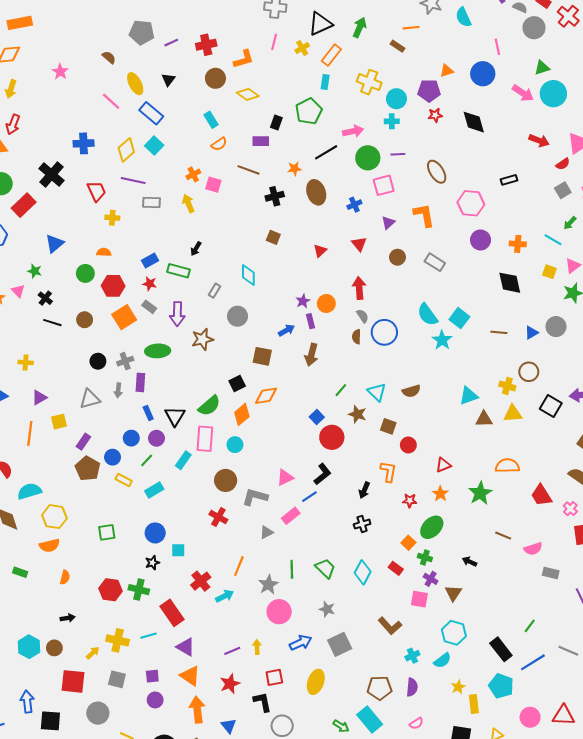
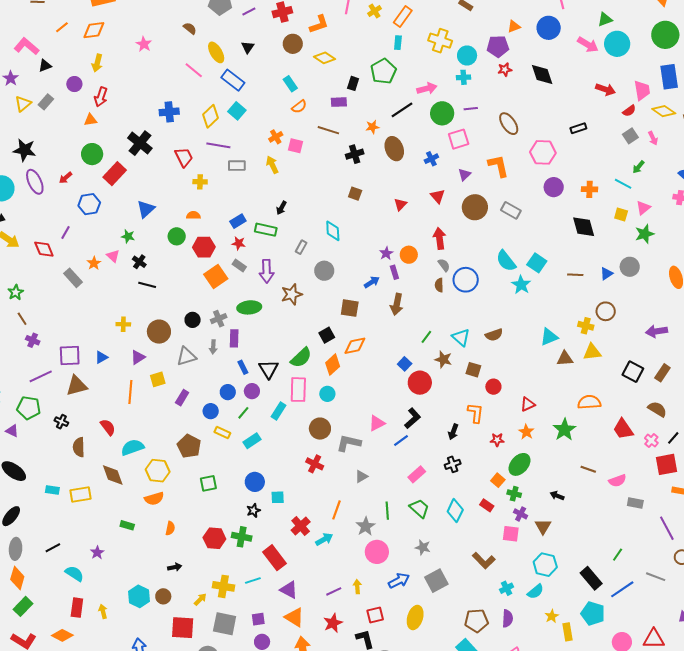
brown circle: (397, 257) -> (475, 207), size x1.6
brown circle: (85, 320) -> (159, 332), moved, size x1.5
black square: (551, 406) -> (633, 372), moved
brown pentagon: (88, 469) -> (189, 446), moved
pink rectangle: (291, 516) -> (417, 474), moved
gray square: (117, 679) -> (225, 624), size x1.4

